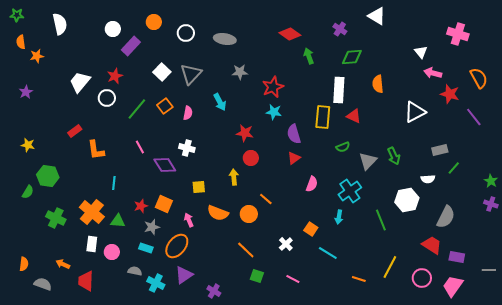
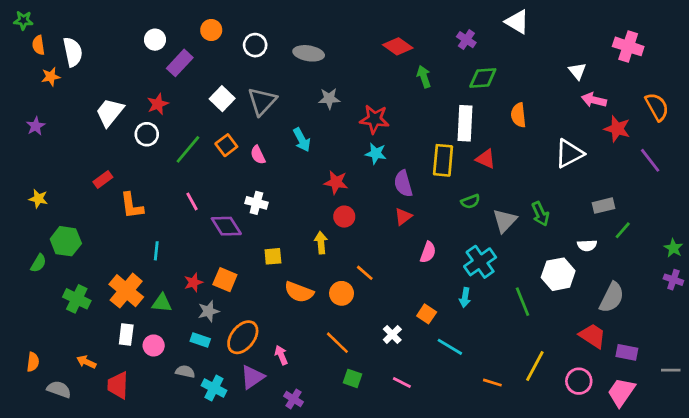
white semicircle: (60, 24) -> (73, 52), moved
orange semicircle: (21, 42) -> (38, 45), moved
red star: (273, 87) -> (374, 119), turned 30
pink semicircle: (188, 113) -> (258, 155), turned 144
pink arrow: (189, 220) -> (281, 355), moved

